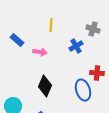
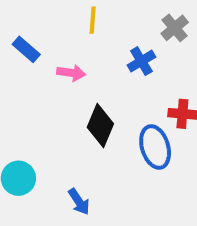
gray cross: (93, 29) -> (175, 28), turned 32
black diamond: (45, 86) -> (100, 125), moved

